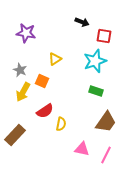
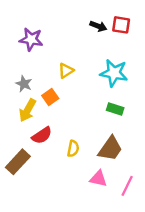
red square: (104, 36) -> (121, 25), moved
cyan star: (95, 61) -> (114, 73), turned 30
orange square: (42, 81) -> (50, 97), turned 32
red semicircle: (45, 111) -> (42, 135), moved
brown trapezoid: (106, 122) -> (110, 149), moved

